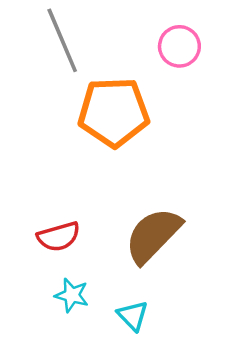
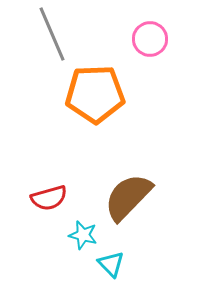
cyan star: (72, 295) -> (83, 235), moved

